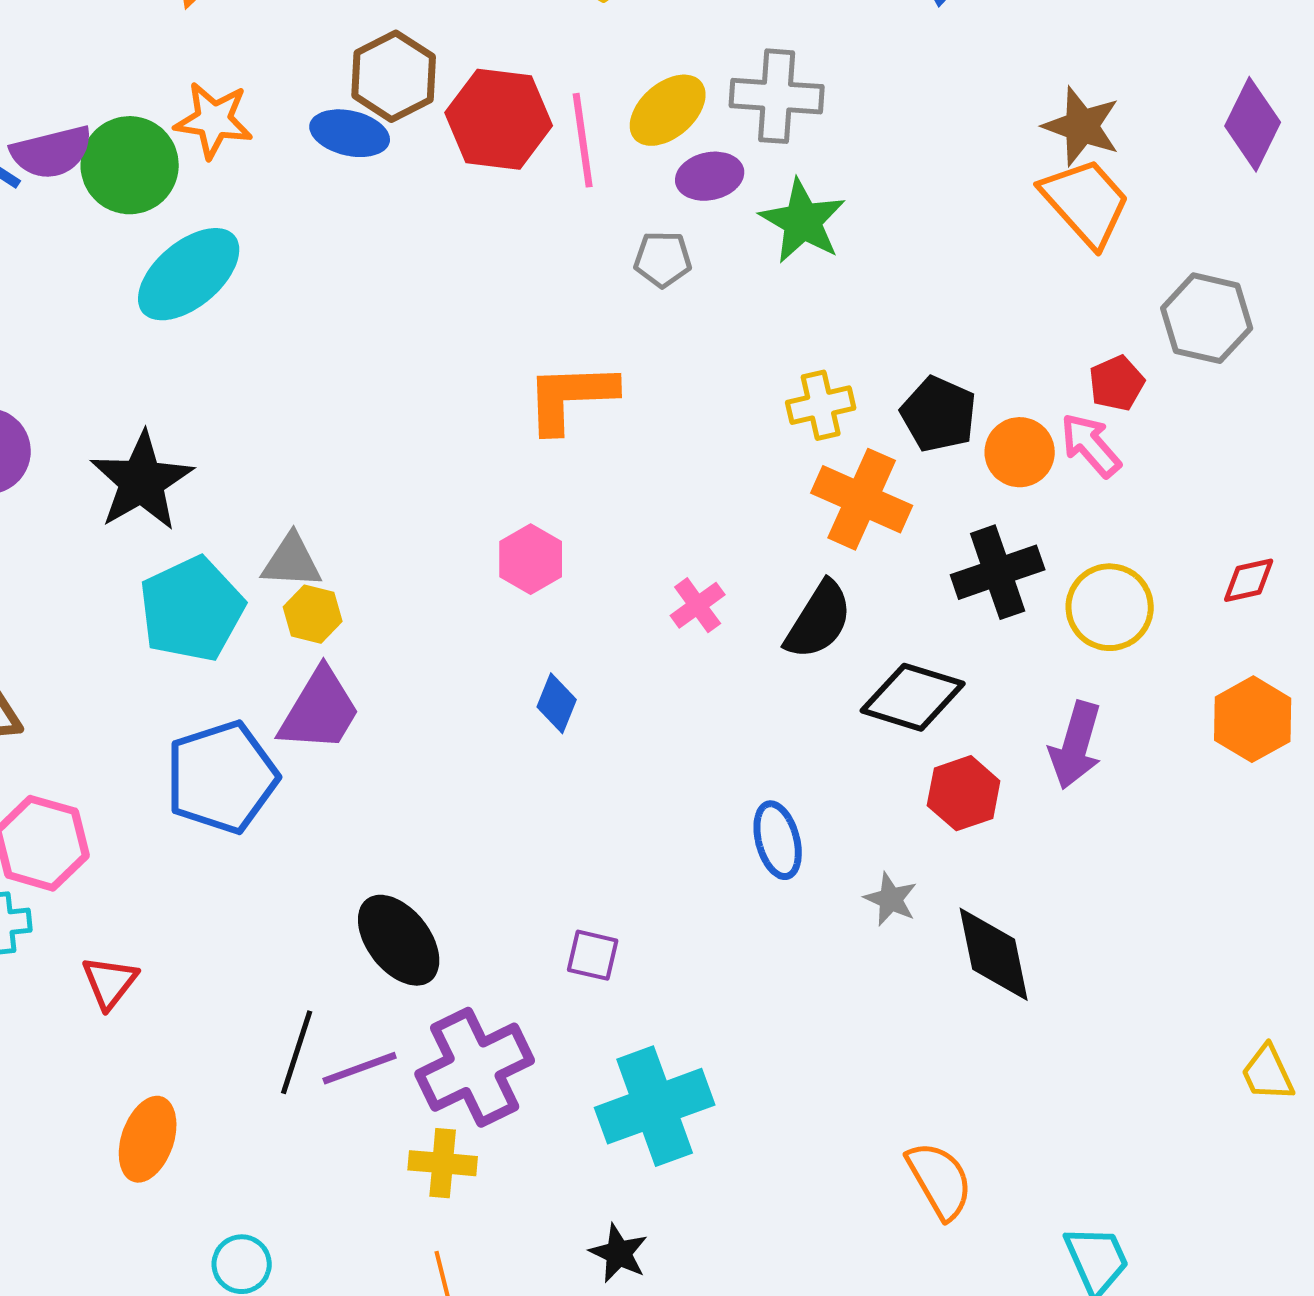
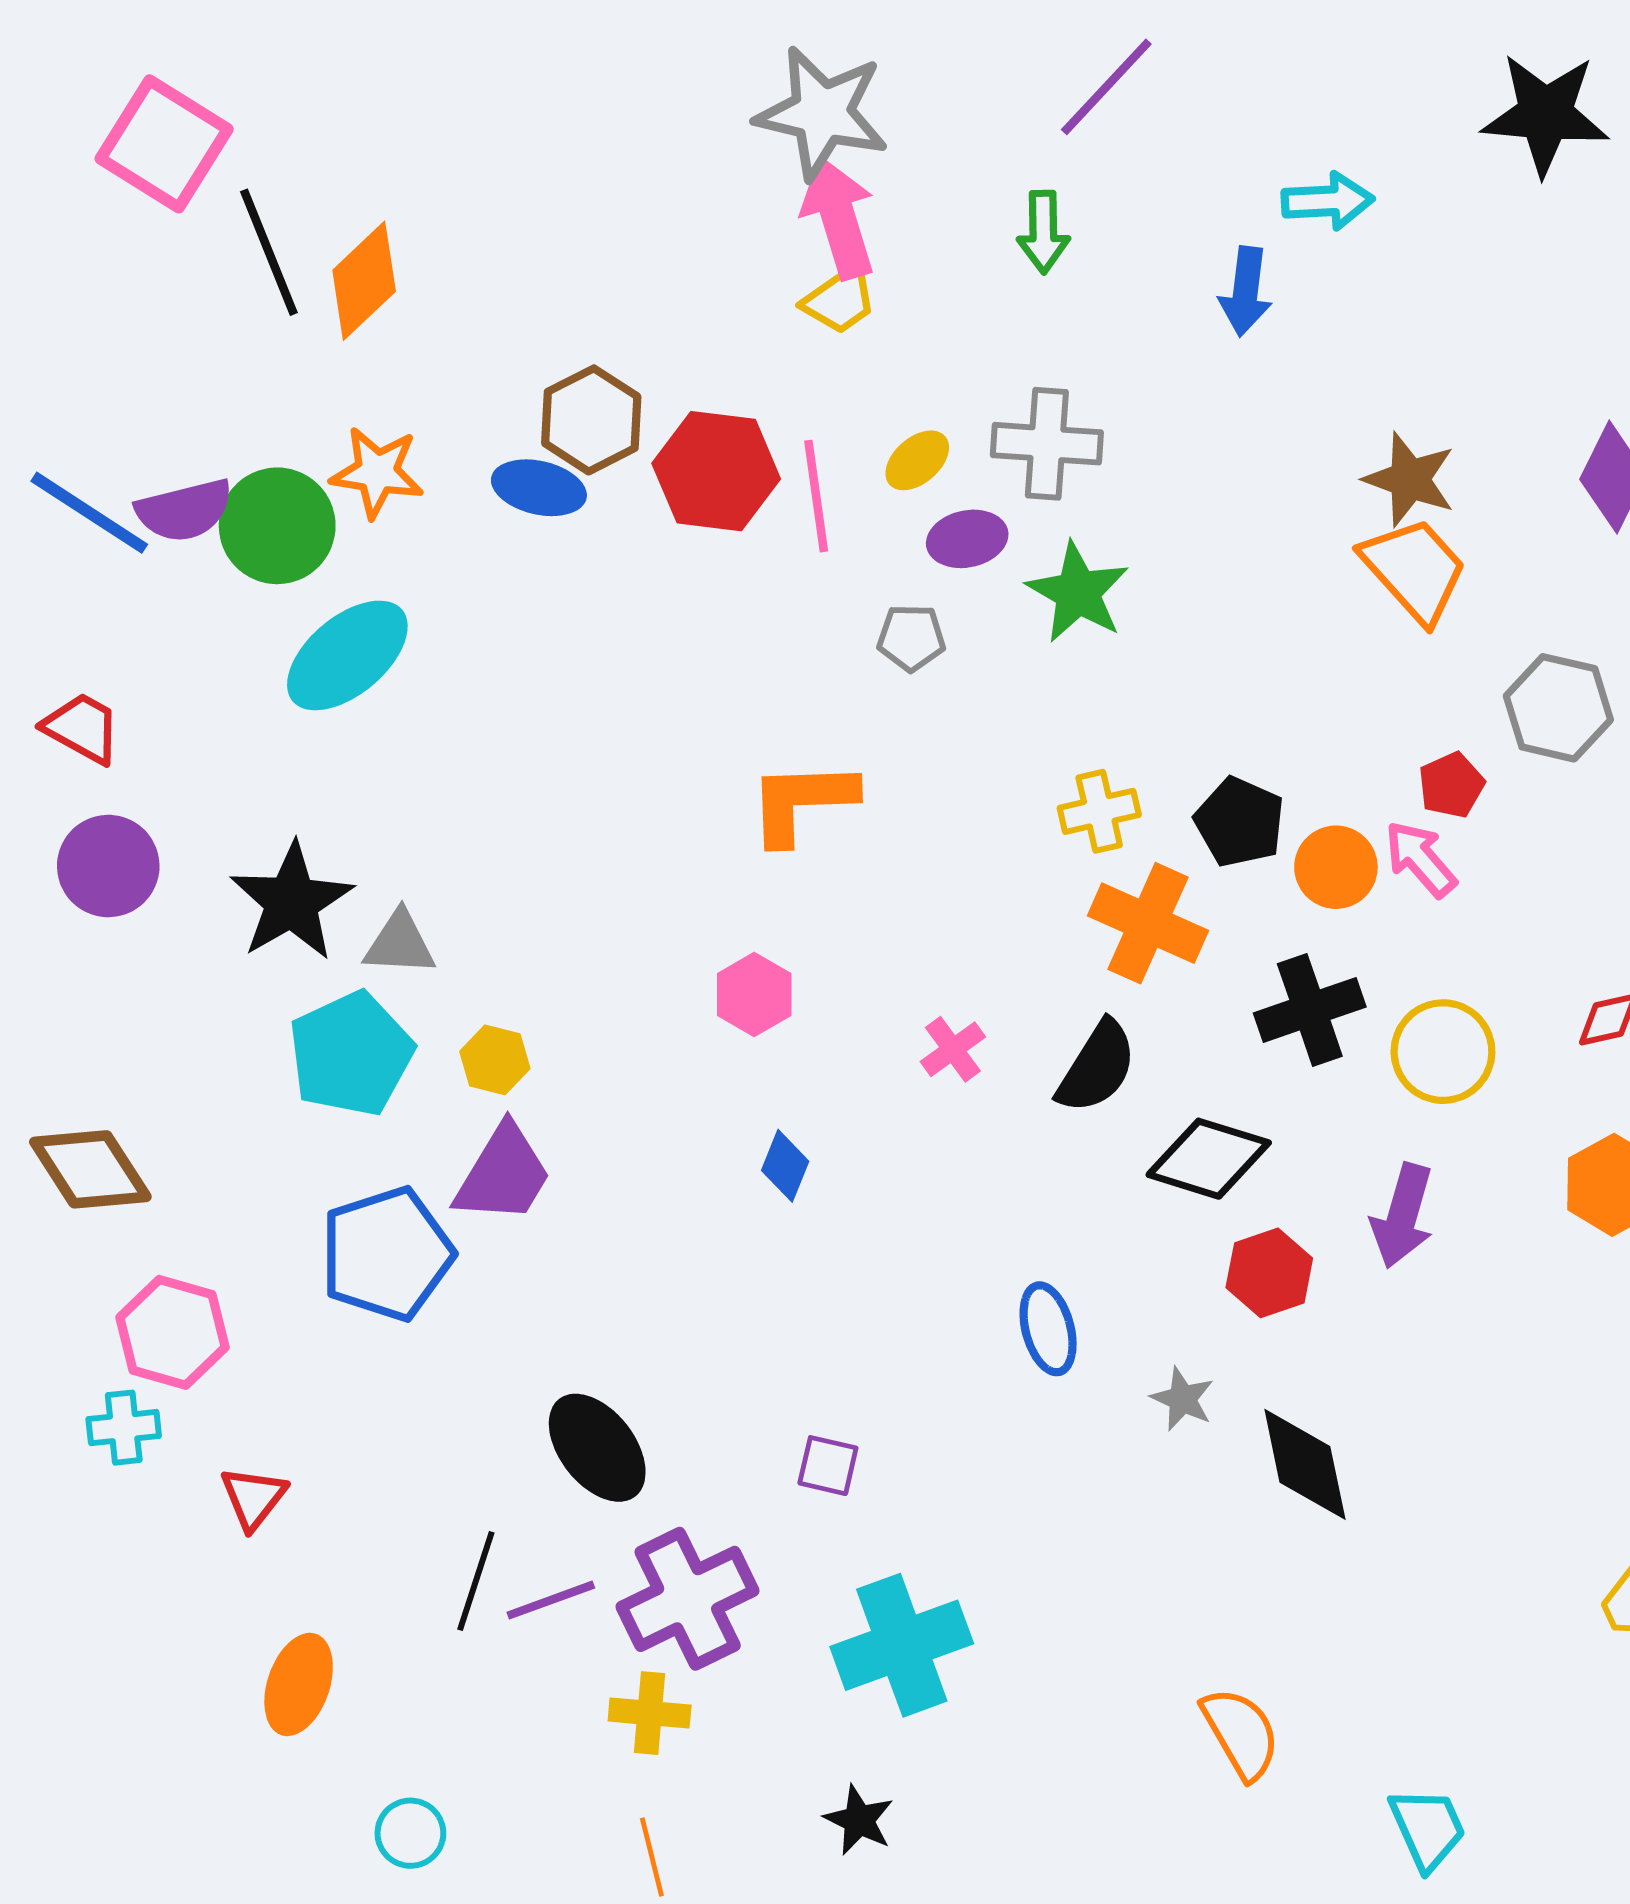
yellow ellipse: (668, 110) -> (917, 460), size x0.7
gray triangle: (292, 561) -> (400, 943), moved

